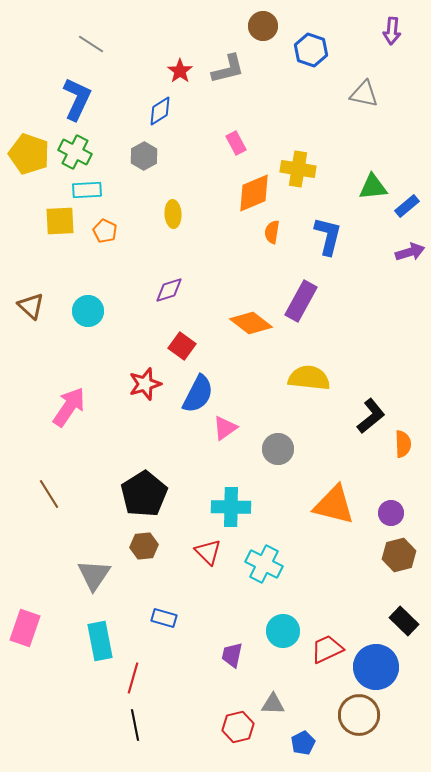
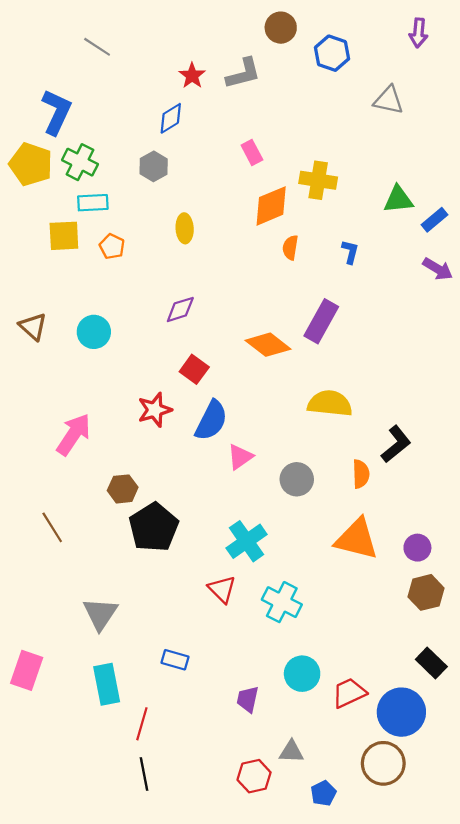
blue L-shape: (77, 99) -> (56, 112), moved
blue L-shape: (328, 236) -> (350, 252), size x0.6
purple arrow: (410, 252) -> (438, 269), turned 48
orange semicircle: (403, 444) -> (361, 474), moved
cyan cross: (231, 507) -> (247, 541), turned -36
brown hexagon: (144, 546) -> (123, 489), moved

